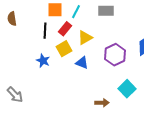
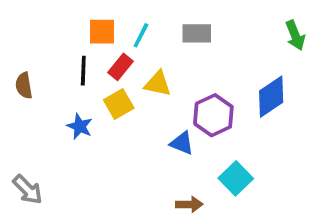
brown semicircle: (12, 19) -> (24, 85), moved
yellow triangle: (85, 38) -> (158, 84), turned 42
blue triangle: (82, 63) -> (182, 143), moved

